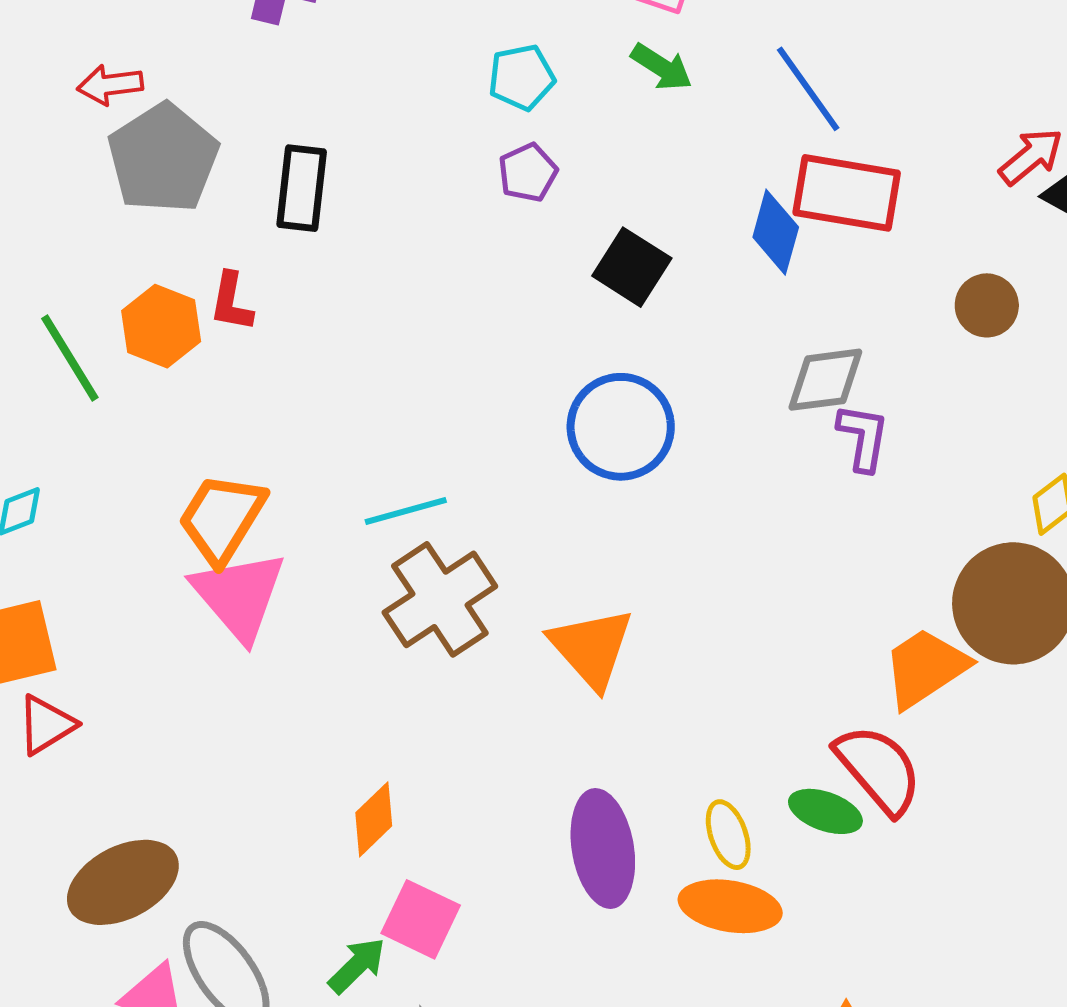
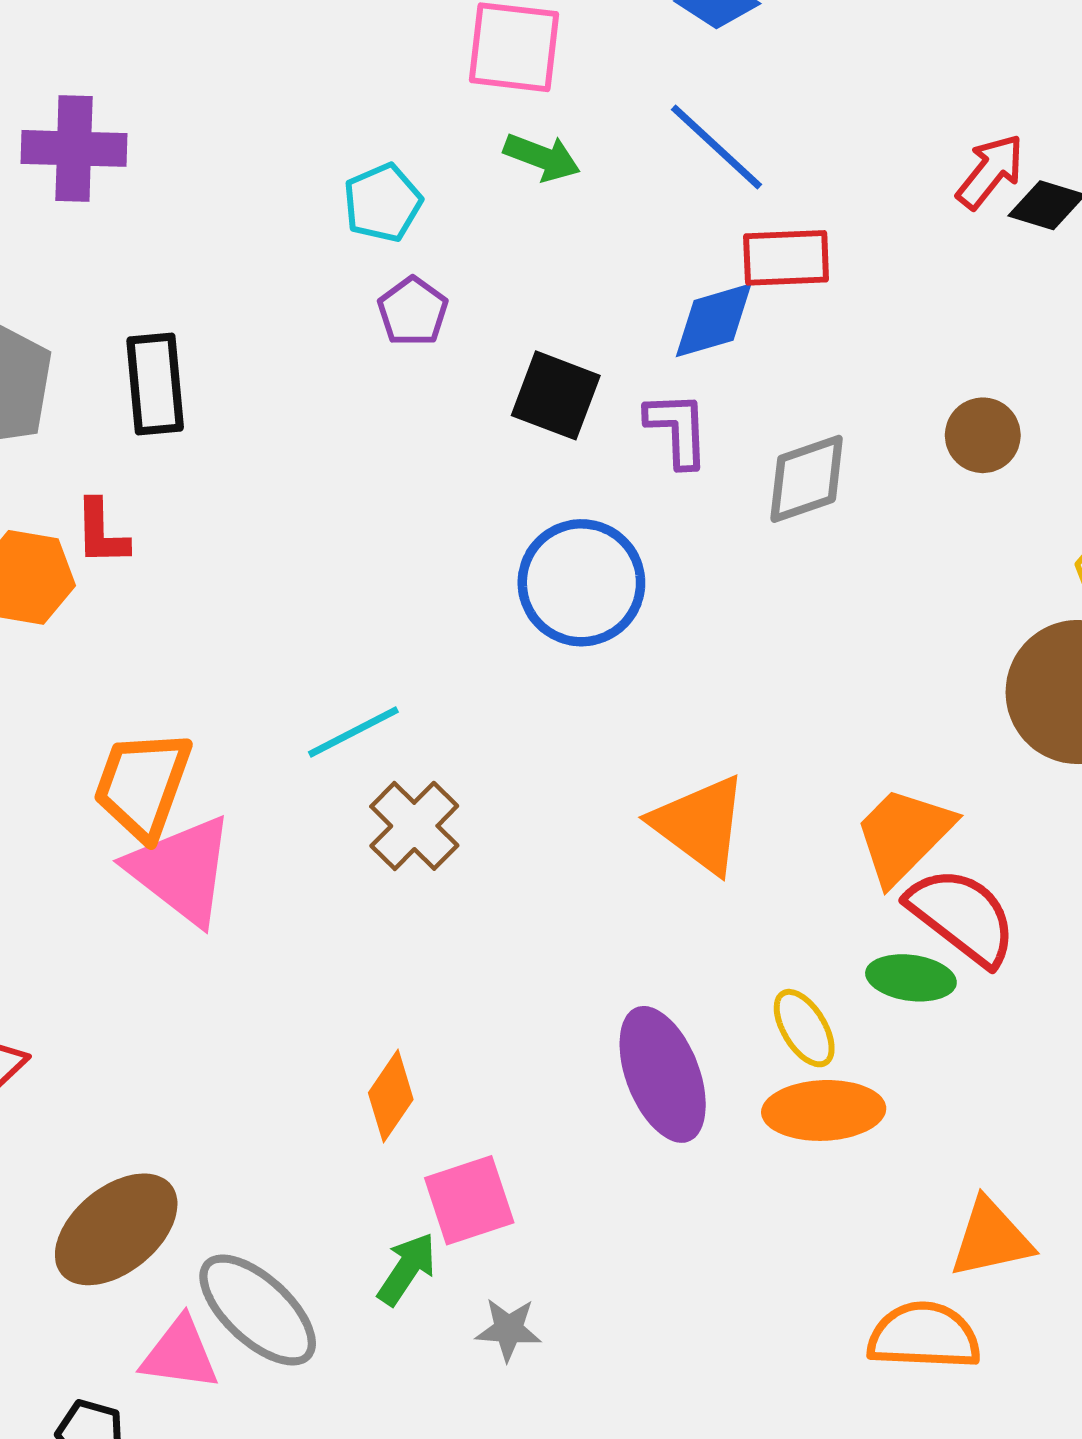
red rectangle: (847, 193) -> (786, 258), size x0.7
blue diamond: (776, 232) -> (714, 320), turned 70
brown circle: (987, 305) -> (983, 435), moved
purple L-shape: (863, 437) -> (677, 429), moved
brown cross: (440, 599) -> (414, 826), size x0.7
orange triangle: (591, 648) -> (700, 824), moved
orange trapezoid: (925, 668) -> (904, 835), moved
pink square: (421, 919) -> (469, 1200), turned -32

